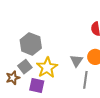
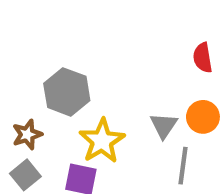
gray square: (25, 67) -> (25, 175), moved
brown star: (13, 78) -> (27, 135), moved

